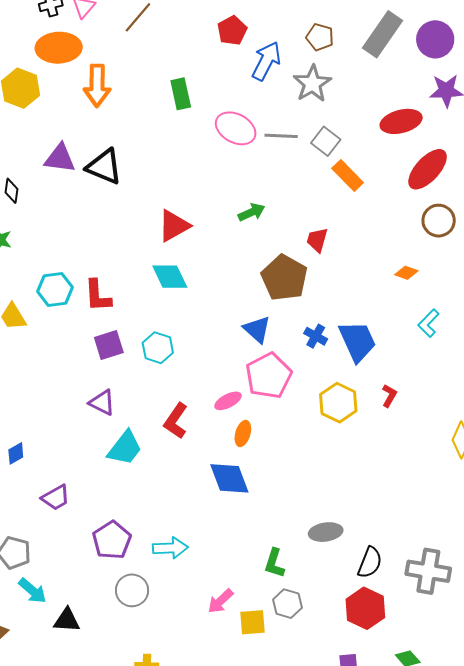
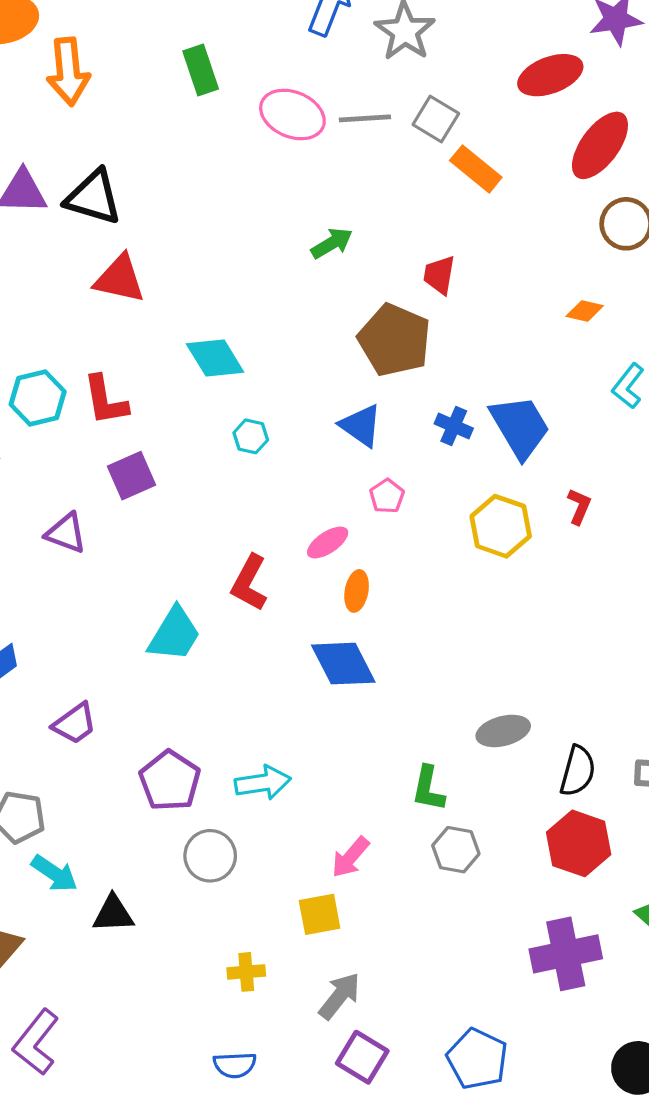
red triangle: (174, 226) -> (120, 279), moved, turned 48
cyan hexagon: (158, 348) -> (251, 436), moved, size x0.7
pink pentagon: (269, 376) -> (387, 496), size x0.5
purple triangle: (102, 403) -> (66, 533), moved
yellow square: (252, 622) -> (320, 914), moved

